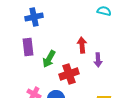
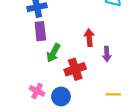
purple rectangle: (28, 47) -> (40, 31), moved

